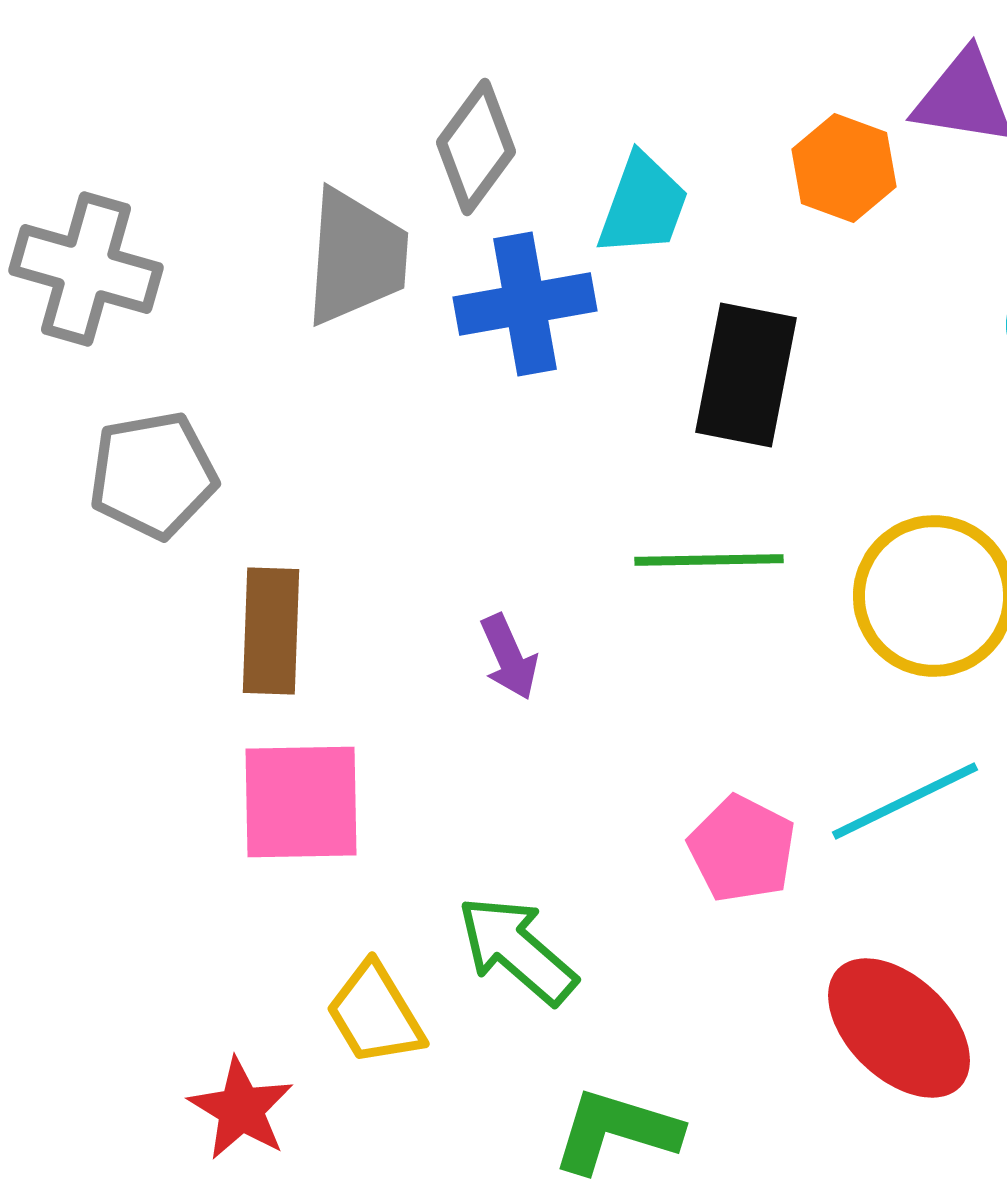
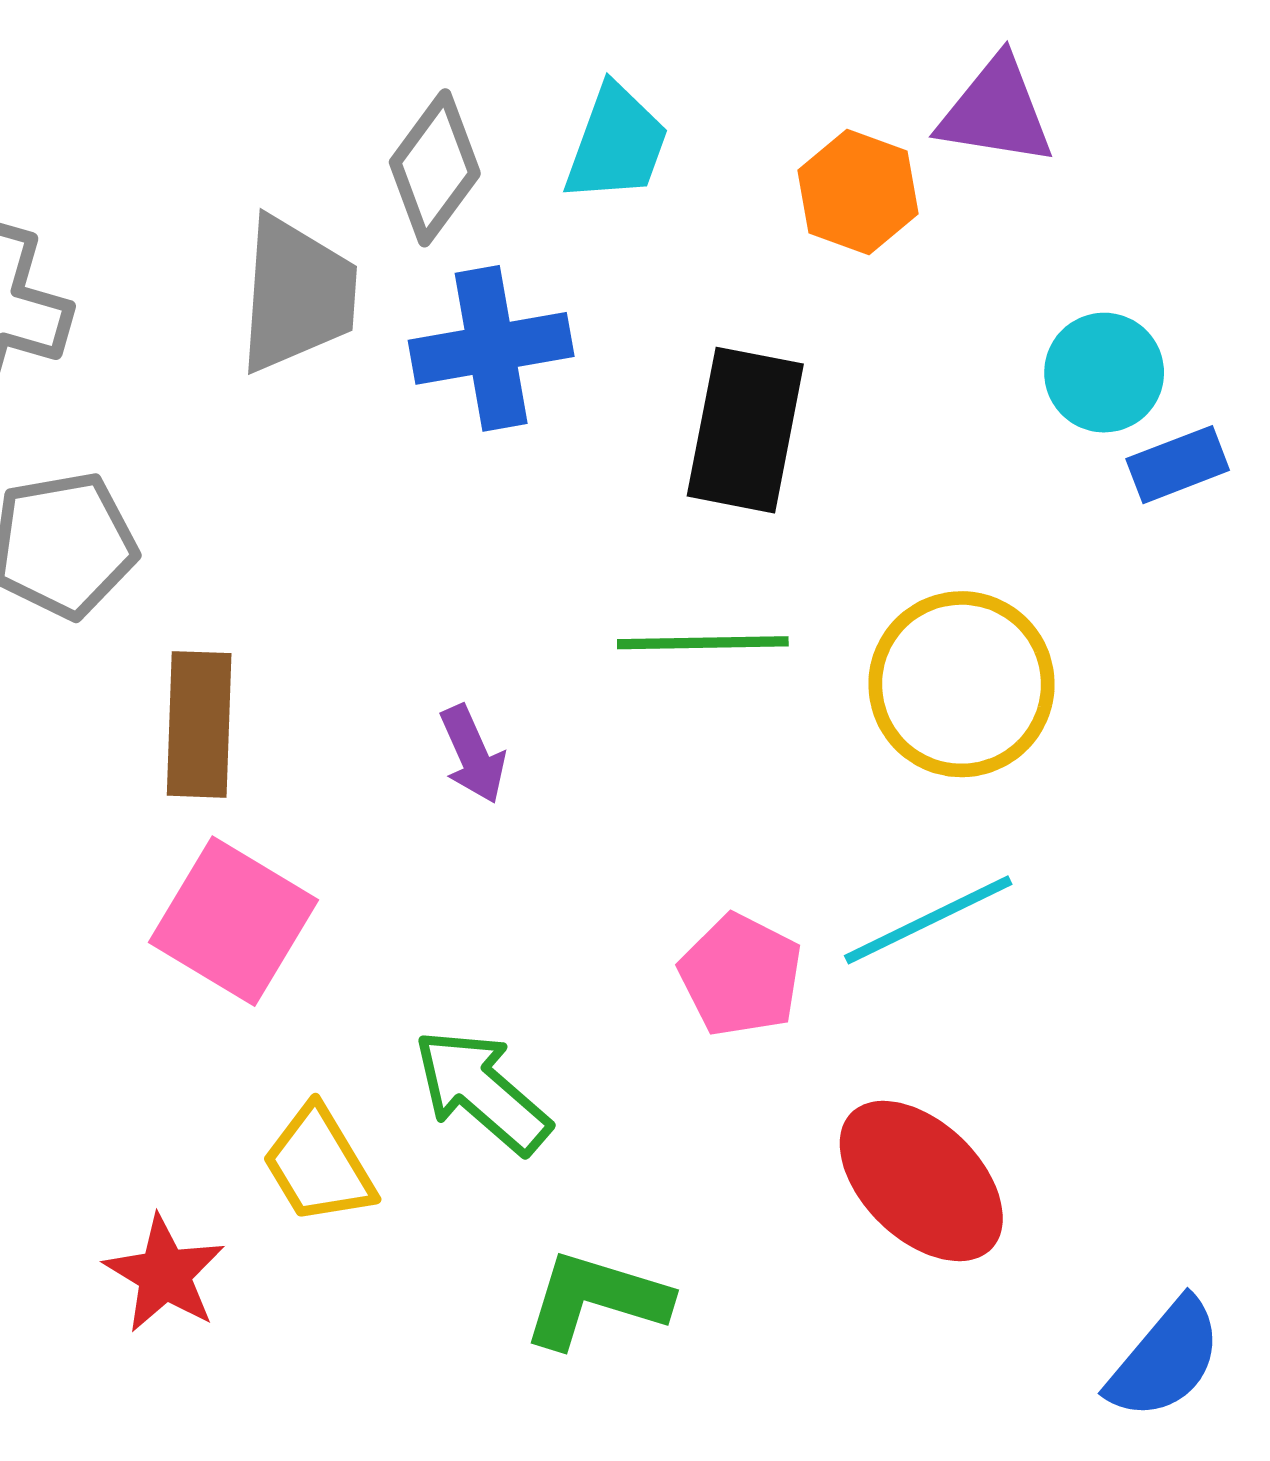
cyan trapezoid: (643, 205) -> (617, 144), moved
pink square: (301, 802) -> (234, 921), turned 32

